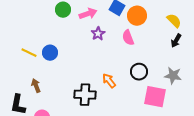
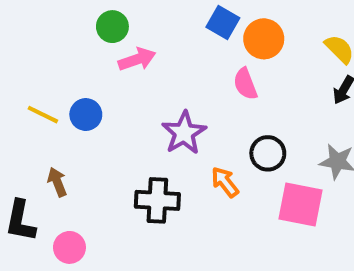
pink arrow: (88, 14) -> (137, 59), moved
purple star: (98, 34) -> (184, 133), moved, size x1.5
orange arrow: (109, 81) -> (225, 182), moved

